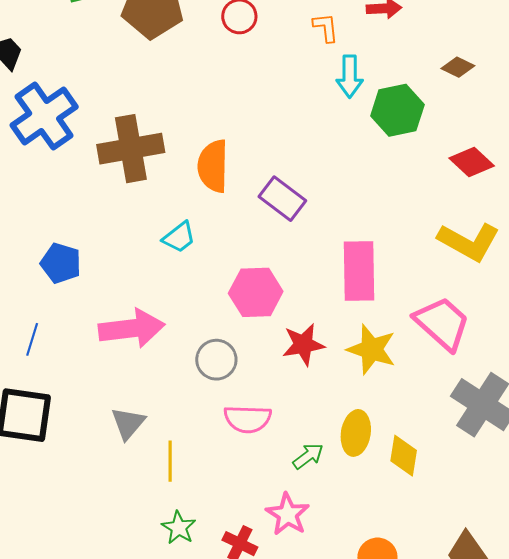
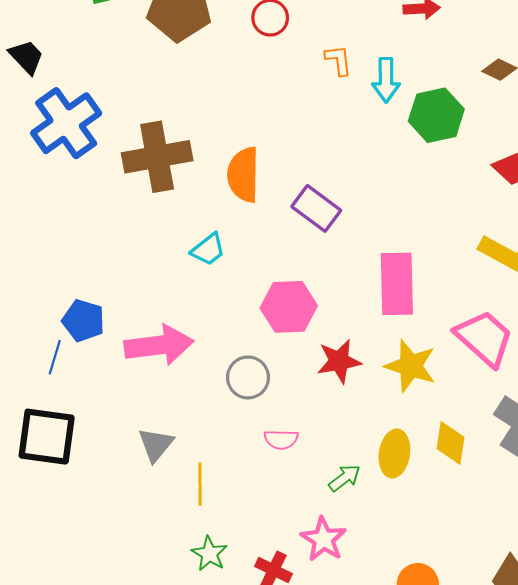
orange L-shape: (326, 28) -> (338, 60), moved
blue pentagon: (61, 263) -> (83, 321), moved
pink semicircle: (248, 419) -> (281, 439), size x0.7
yellow diamond: (404, 456) -> (450, 443), moved

